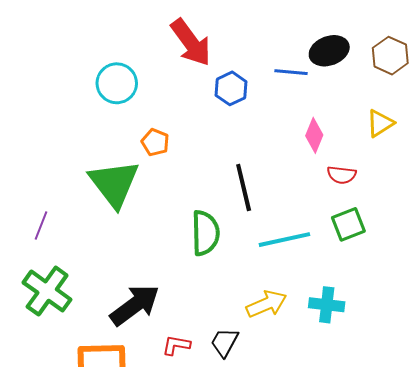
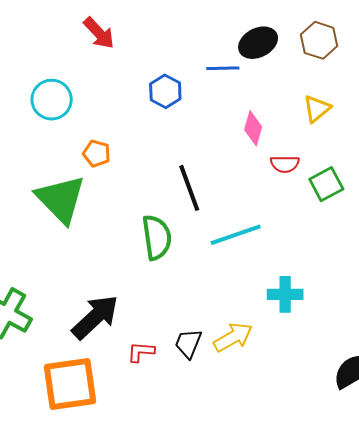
red arrow: (191, 42) -> (99, 33), moved, size x0.7
green square: (348, 224) -> (326, 184), moved
yellow arrow: (266, 304) -> (233, 337), moved

